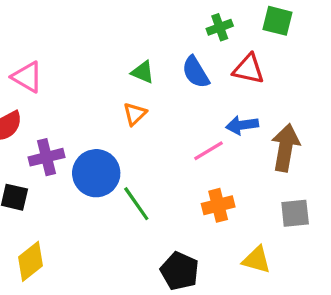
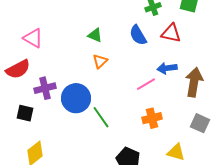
green triangle: (143, 72) -> (95, 35), moved
gray square: (295, 213) -> (200, 123), turned 30

